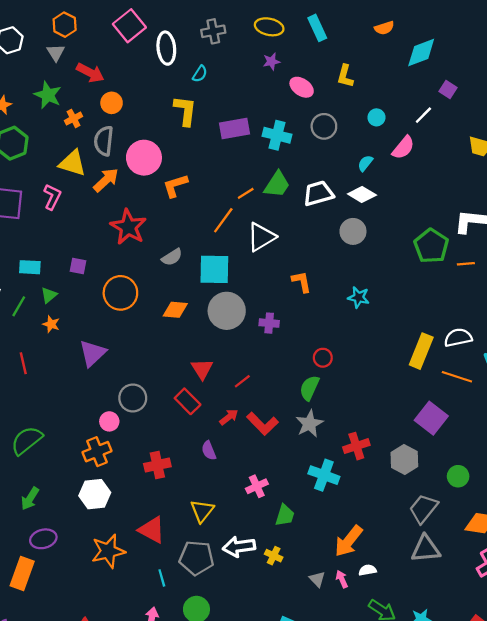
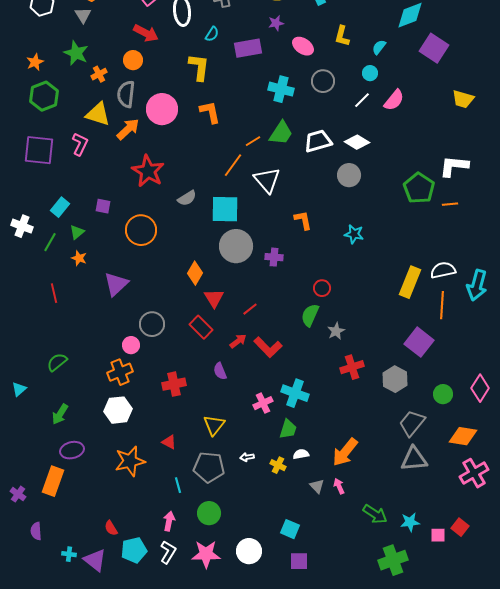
red arrow: (90, 73) -> (146, 33), moved
purple square: (448, 89) -> (434, 48), size x1.8
white line: (423, 115) -> (362, 100), moved
purple rectangle: (235, 129) -> (248, 48), moved
cyan semicircle: (365, 163) -> (379, 47), moved
orange L-shape: (175, 186) -> (210, 112), moved, turned 95
white triangle: (261, 237) -> (267, 180), turned -40
cyan rectangle: (30, 267) -> (60, 207), turned -54
orange diamond: (175, 310) -> (195, 273), moved, turned -65
orange line: (457, 377) -> (442, 305), turned 76
gray star: (309, 424) -> (336, 331), moved, size x0.7
green semicircle: (27, 440) -> (57, 362), size x0.7
cyan cross: (324, 475) -> (295, 393), moved
red triangle: (152, 530) -> (169, 442), size x0.6
white arrow: (239, 547) -> (247, 457), size x0.5
white semicircle: (368, 570) -> (301, 454), moved

